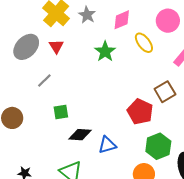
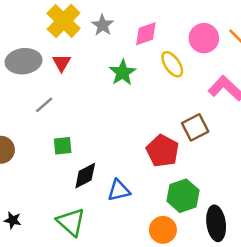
gray ellipse: (26, 47) -> (24, 61), turned 36
black diamond: (80, 135) -> (85, 176), turned -35

